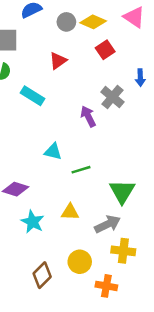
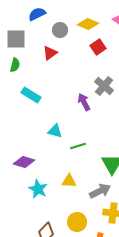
gray circle: (66, 22) -> (60, 30), moved
red triangle: (58, 61) -> (50, 53), moved
cyan rectangle: (32, 96) -> (31, 95), moved

